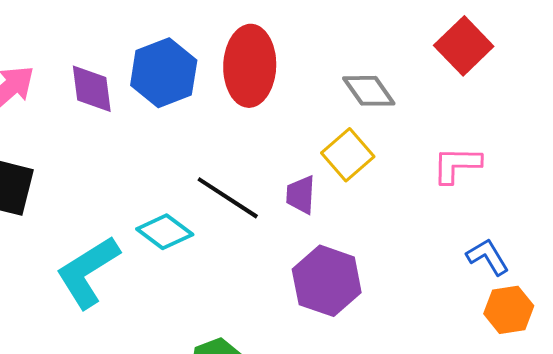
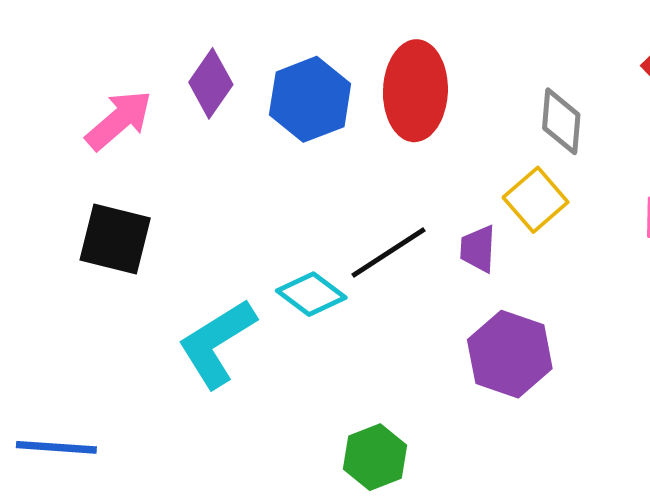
purple diamond: (92, 89) -> (211, 83), moved, turned 42
gray diamond: (369, 91) -> (561, 121), turned 40
black line: (228, 198) -> (388, 252), turned -66

